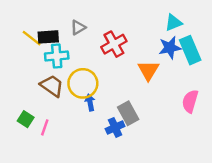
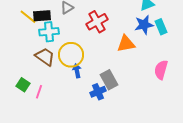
cyan rectangle: (190, 50) -> (161, 27), size x0.7
orange triangle: (148, 70) -> (126, 44), turned 48

